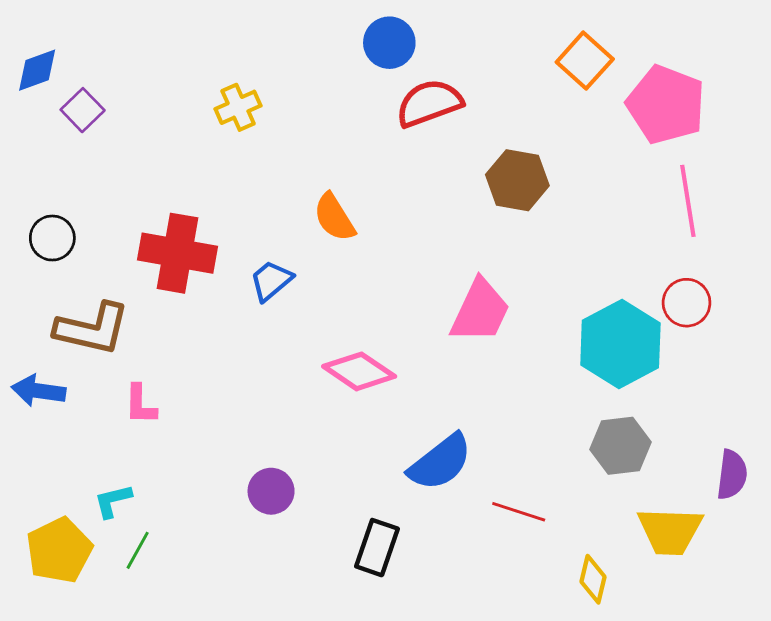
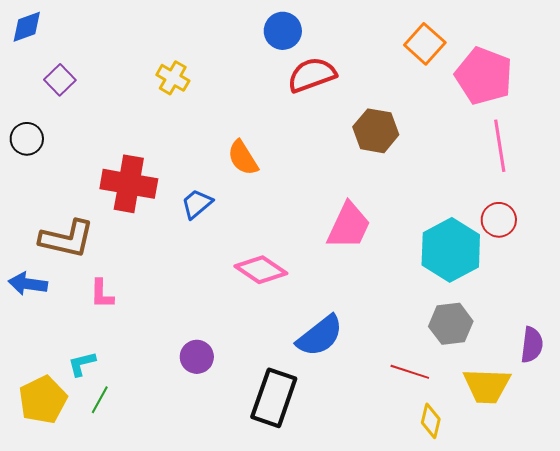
blue diamond: (37, 70) -> (27, 27), moved
yellow cross: (238, 107) -> (173, 78), turned -36
black circle: (52, 238) -> (27, 139), moved
red line: (519, 512) -> (410, 372), moved
black rectangle: (377, 548) -> (274, 398), size x1.4

